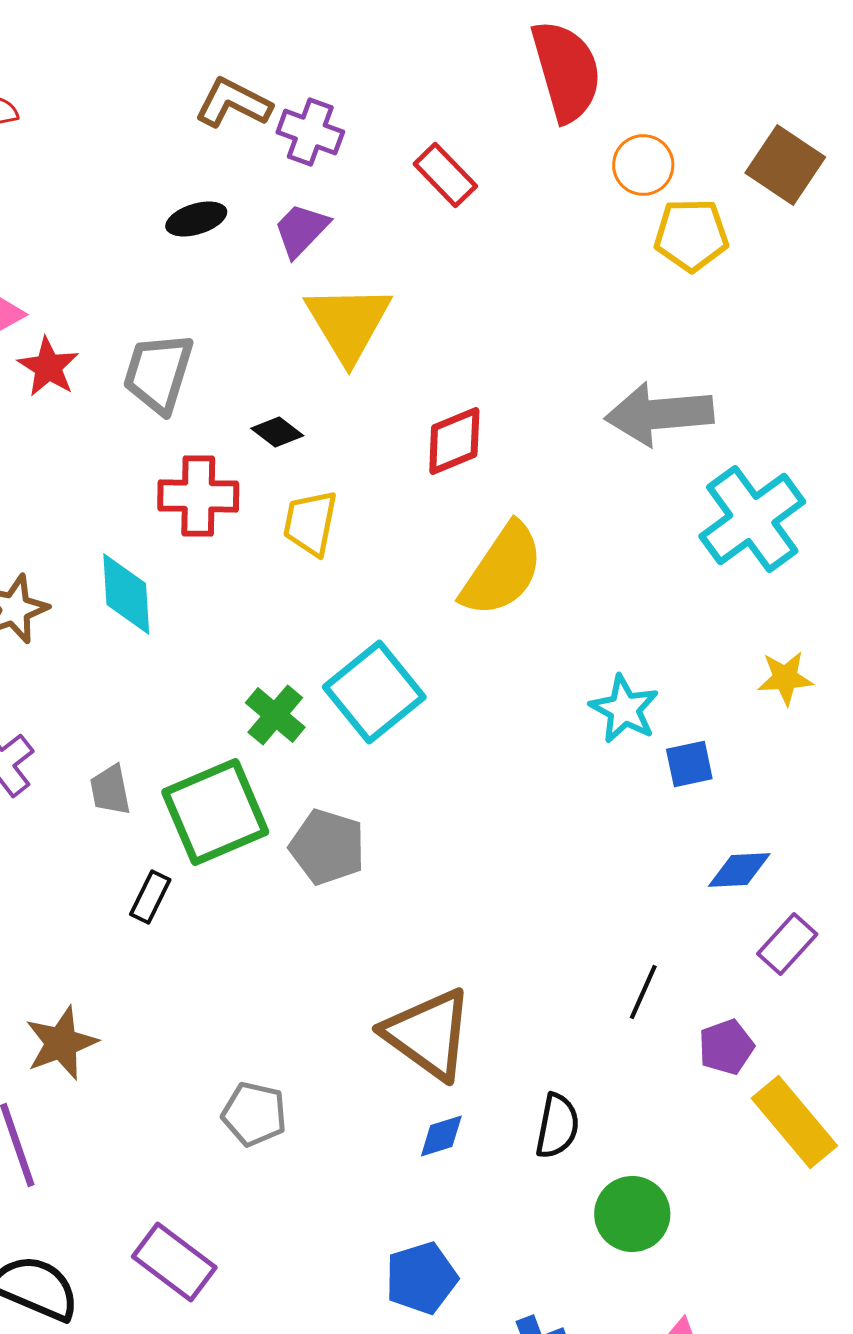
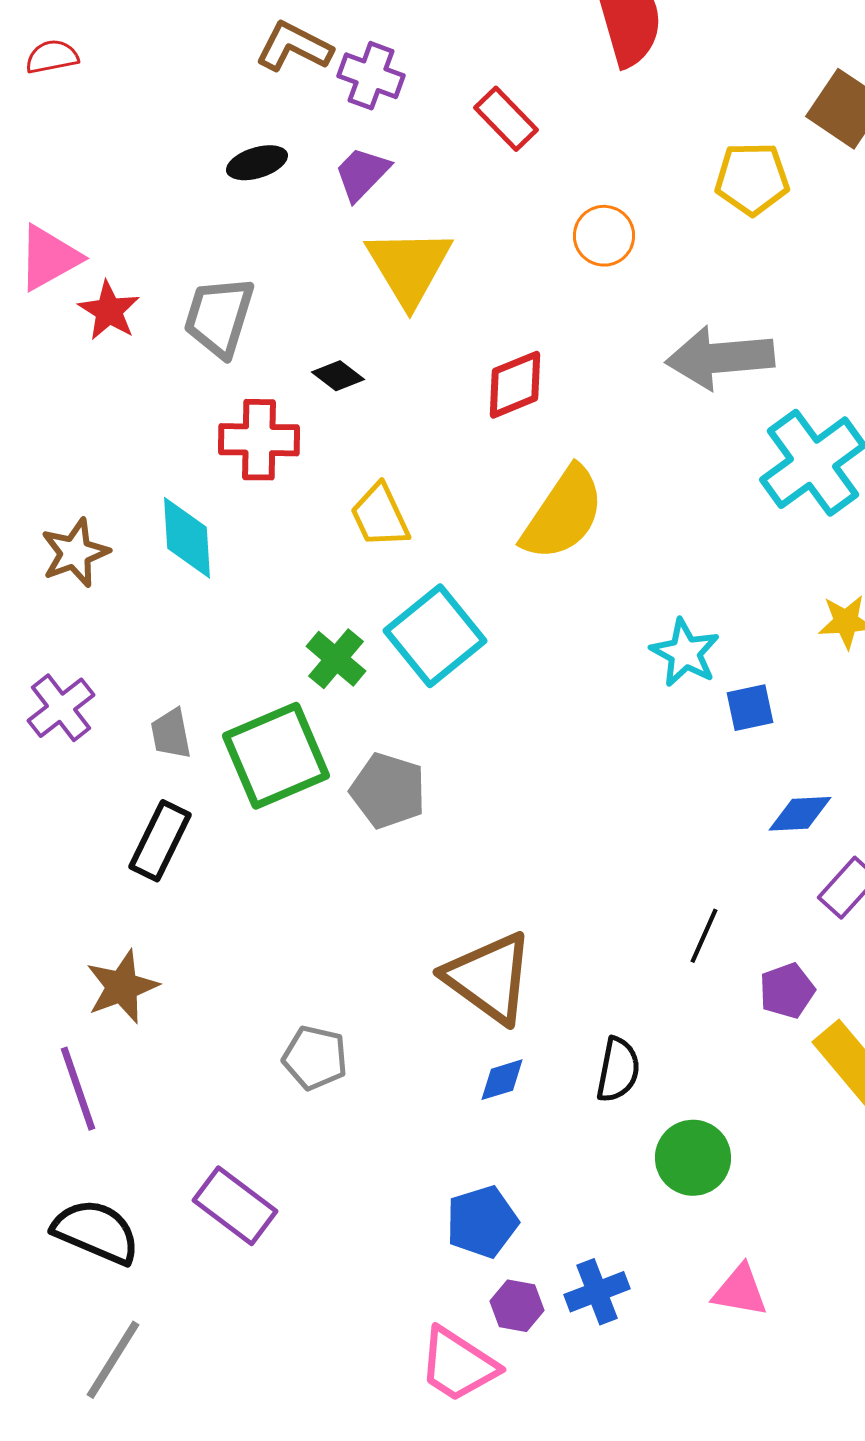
orange circle: (643, 165) -> (604, 236), moved
yellow trapezoid: (310, 523) -> (380, 516), moved, turned -36
black rectangle: (150, 897) -> (160, 841), moved, size x1.5

